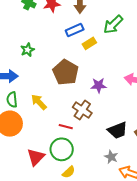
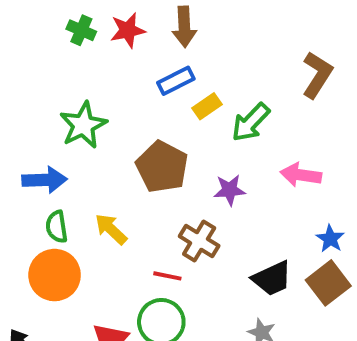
green arrow: (113, 24) -> (251, 122), moved
green star: (28, 50) -> (83, 125), size x1.6

